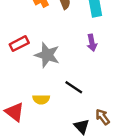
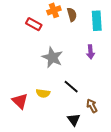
red rectangle: (19, 44) -> (34, 24), moved, turned 49
brown arrow: (103, 117) -> (92, 106), moved

